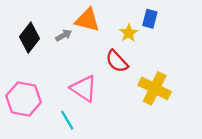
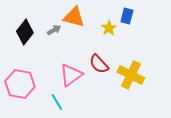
red semicircle: (117, 61) -> (99, 64), moved
pink triangle: (84, 88) -> (71, 75), turned 50

